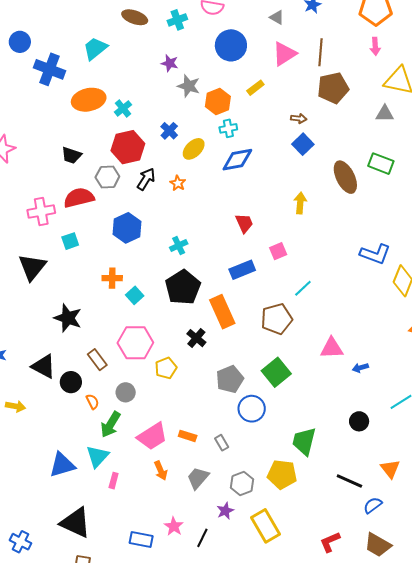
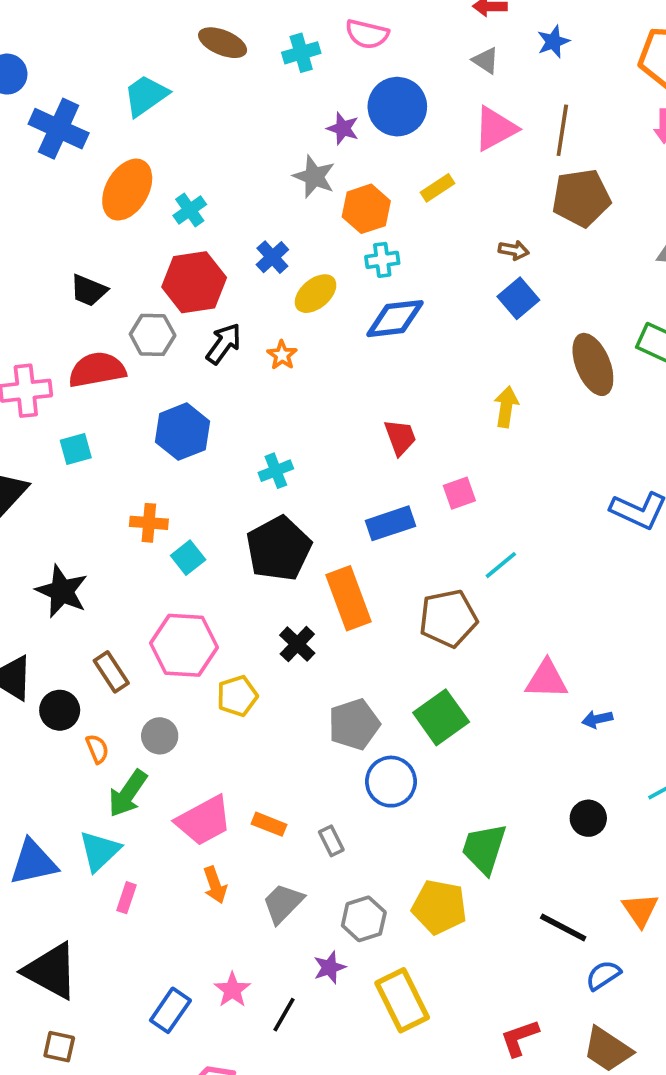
purple star: (170, 63) -> (343, 128), moved
orange ellipse: (89, 100) -> (127, 190), turned -52
blue rectangle: (141, 540) -> (170, 1010), turned -70

